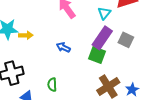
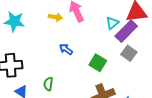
yellow arrow: (26, 35) -> (55, 17), moved
purple rectangle: (102, 38) -> (126, 31), moved

